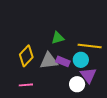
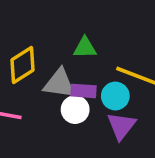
purple rectangle: (63, 61) -> (84, 91), turned -32
white circle: (77, 84) -> (75, 110), moved

